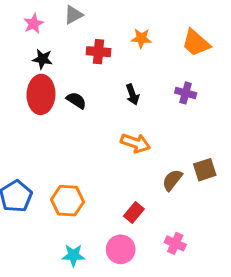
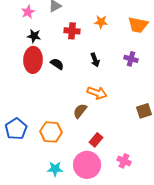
orange trapezoid: (196, 43) -> (138, 25), turned -30
brown semicircle: (172, 180) -> (80, 111), moved
pink circle: (121, 249) -> (87, 165), size x1.4

